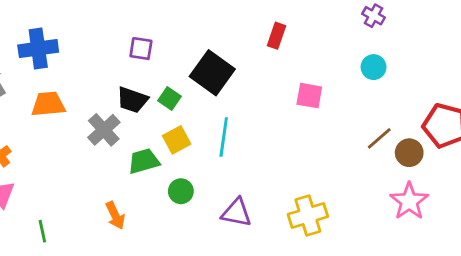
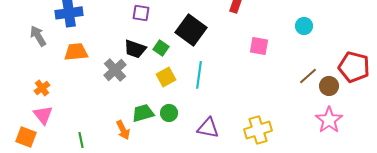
green trapezoid: (144, 161) -> (143, 113), moved
green line: (42, 231) -> (81, 140), moved

